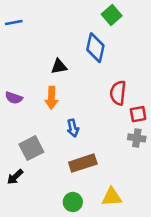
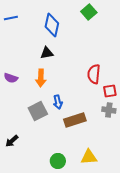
blue diamond: (95, 48) -> (52, 25), moved
gray square: (31, 148) -> (38, 111), moved
brown rectangle: (83, 163) -> (75, 120), moved

